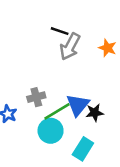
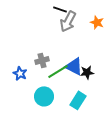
blue triangle: (78, 105) -> (74, 66), turned -42
cyan circle: (51, 131) -> (44, 96), moved

